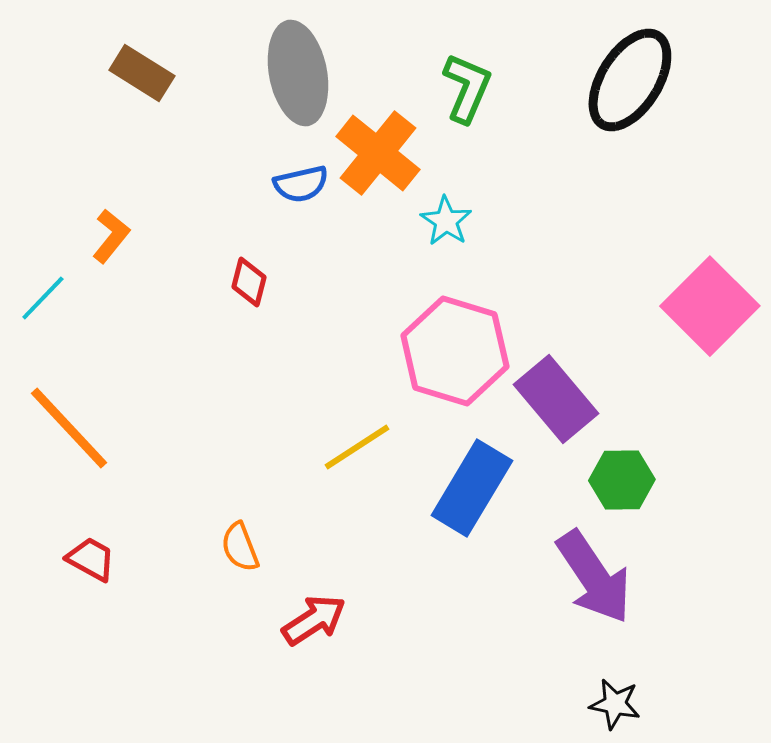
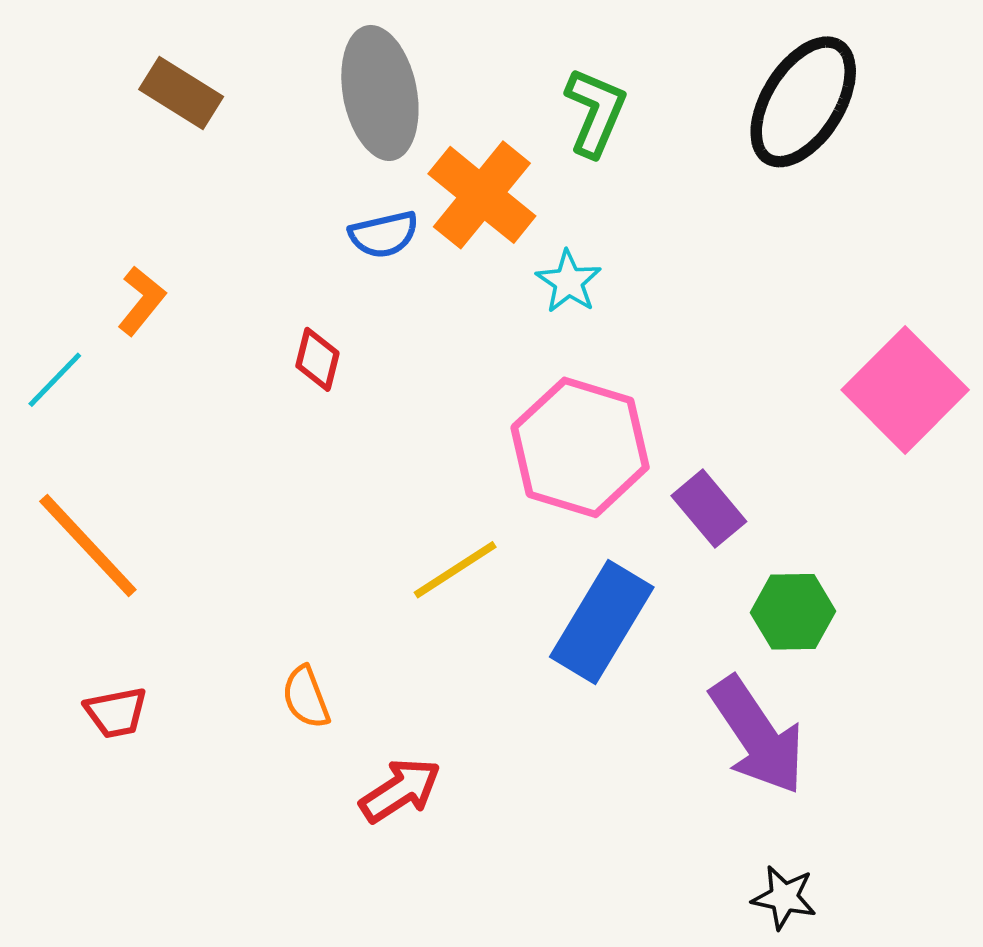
purple rectangle: (556, 399) -> (709, 509), size x0.7
red trapezoid: (91, 559) -> (116, 713), turned 140

